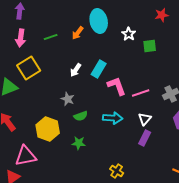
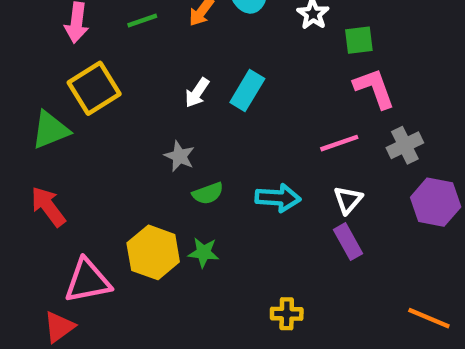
pink L-shape: (117, 86) -> (374, 88), moved
yellow hexagon: (48, 129) -> (153, 252), moved
purple rectangle: (145, 138) -> (348, 242), turned -56
yellow cross: (117, 171) -> (287, 314), turned -32

